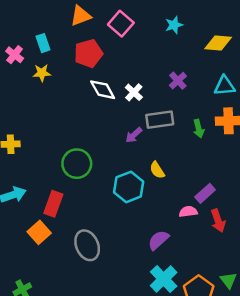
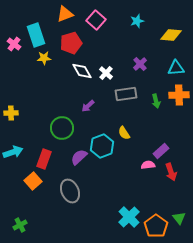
cyan rectangle: (43, 43) -> (36, 35), size x1.6
yellow star: (42, 73) -> (44, 58), moved
purple arrow: (134, 135) -> (88, 106), moved
purple semicircle: (158, 240) -> (79, 157), moved

